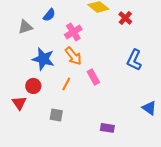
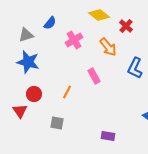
orange arrow: (73, 56) -> (108, 47), moved
blue star: (43, 59) -> (28, 62), moved
pink rectangle: (93, 77) -> (94, 76), moved

